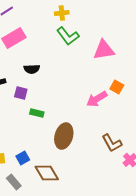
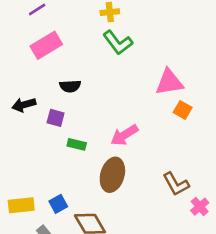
pink triangle: (104, 50) -> (169, 82), moved
pink arrow: (97, 99) -> (124, 135), moved

